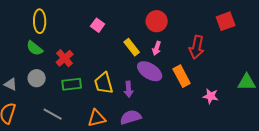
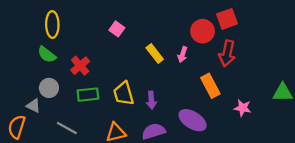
red circle: (157, 21) -> (203, 31), moved
red square: (226, 21) -> (227, 19), moved
purple ellipse: (150, 71) -> (193, 120), moved
gray triangle: (11, 84) -> (33, 106), moved

